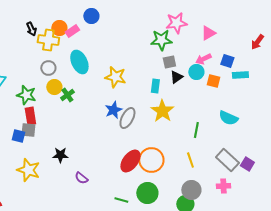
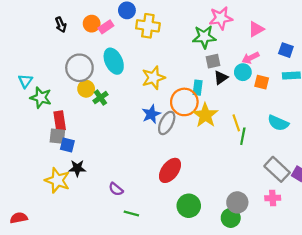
yellow cross: (48, 40) -> (148, 26), moved
blue square: (227, 61) -> (286, 50), moved
gray circle: (48, 68) -> (79, 68), size x1.6
yellow star: (115, 77) -> (153, 78), turned -30
green star: (26, 95) -> (41, 98), moved
blue square: (18, 136) -> (67, 145), moved
black star: (60, 155) -> (77, 168), moved
orange circle: (151, 160) -> (184, 102), moved
yellow line: (190, 160) -> (236, 123), moved
green line: (121, 200) -> (131, 213), moved

